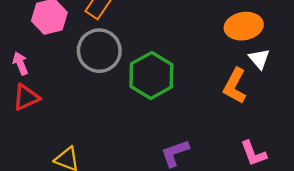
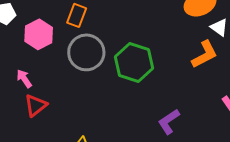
orange L-shape: (235, 86) -> (205, 54), turned -132

